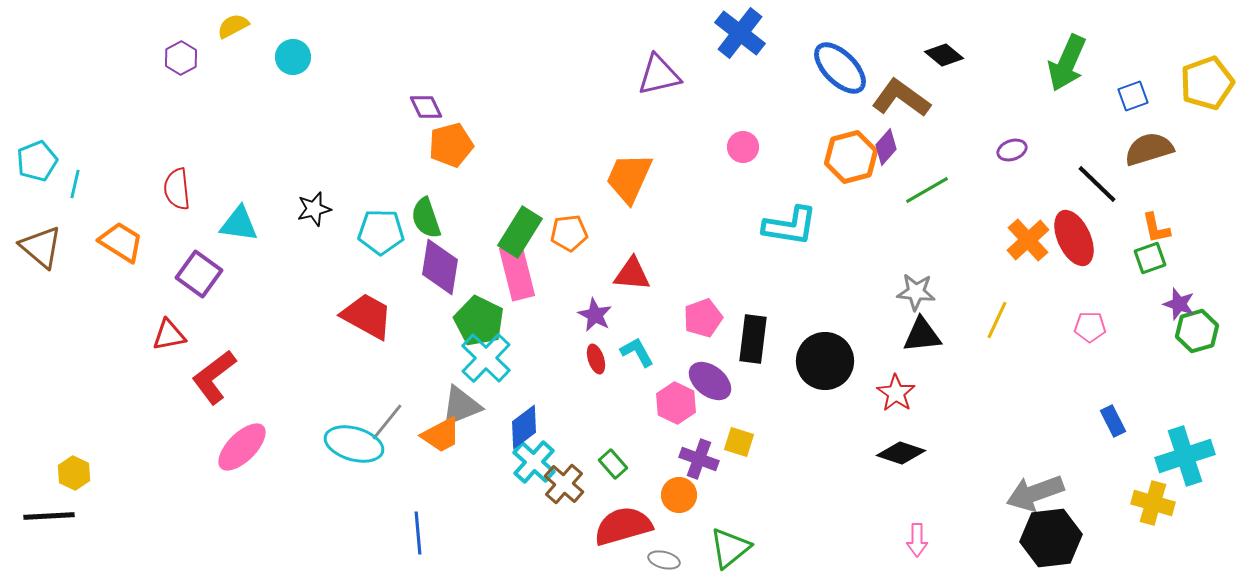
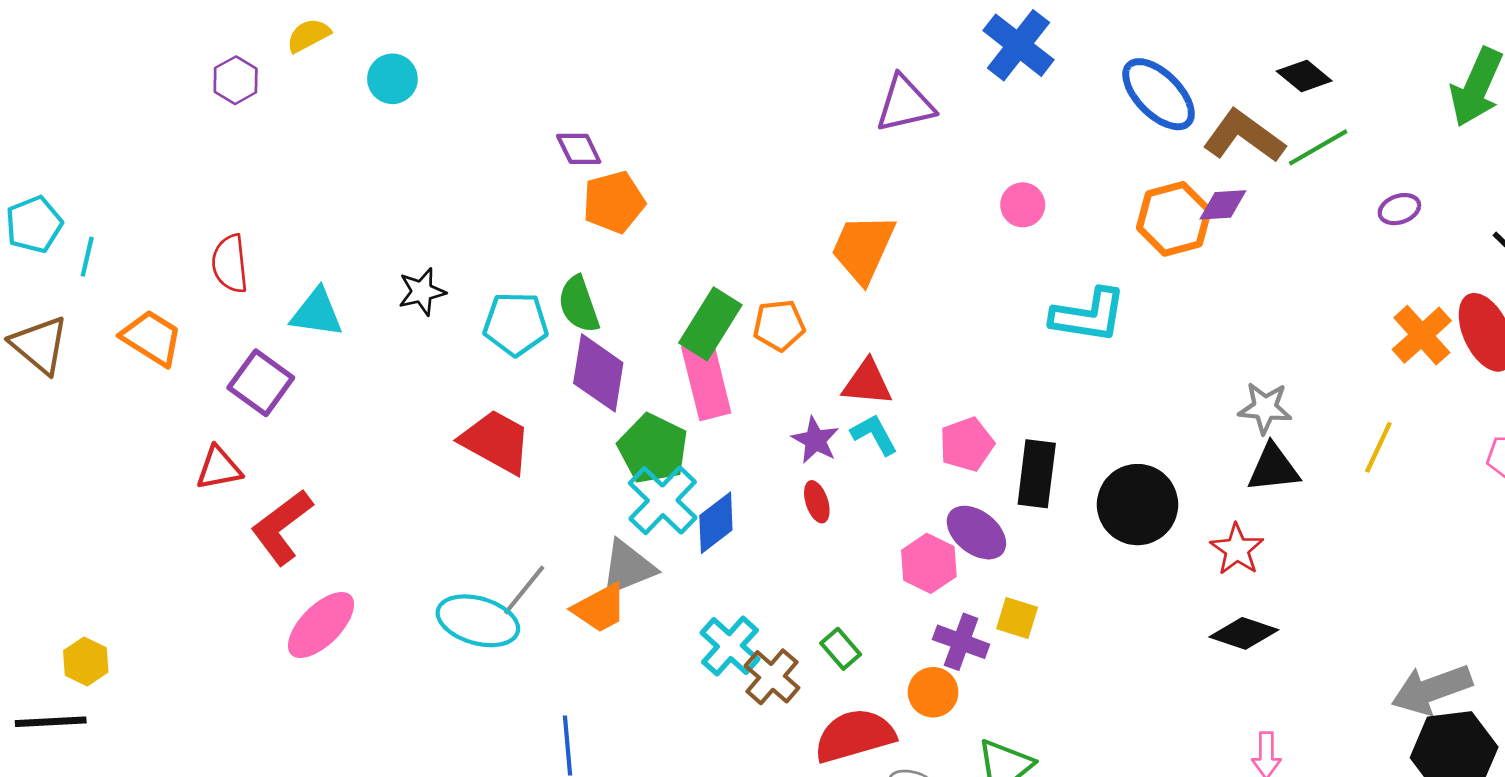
purple diamond: (886, 147) -> (1223, 205), turned 45
green line: (927, 190) -> (1318, 147), moved
cyan L-shape: (637, 352) -> (874, 435), moved
blue diamond: (524, 427) -> (716, 523), moved

